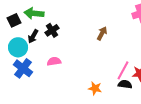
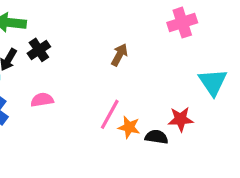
pink line: (123, 70) -> (110, 114), moved
orange star: (95, 88) -> (129, 127), moved

